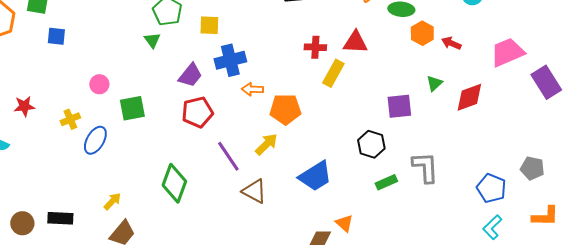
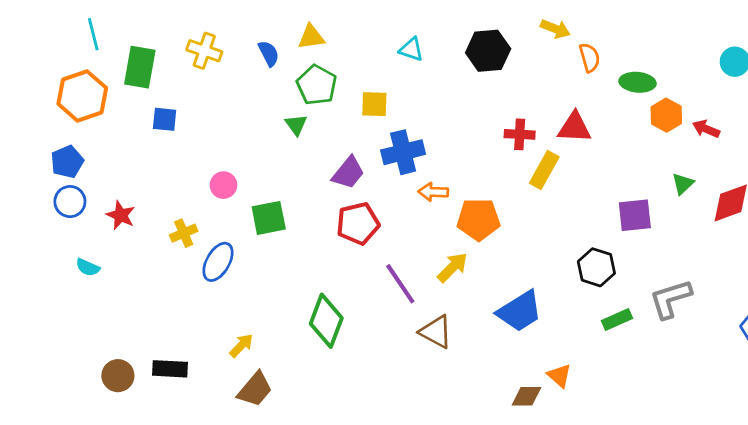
red star: (24, 106) -> (121, 215), turned 30
gray L-shape: (425, 167) -> (670, 299), turned -104

